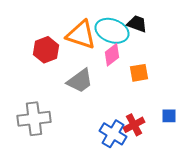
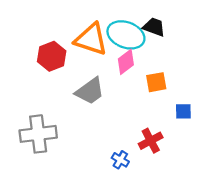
blue square: (169, 116) -> (183, 111), moved
blue cross: (113, 134) -> (120, 160), moved, size x0.6

